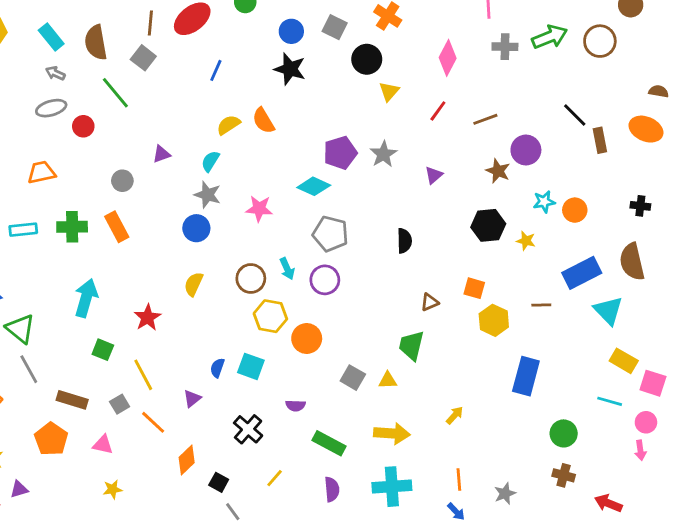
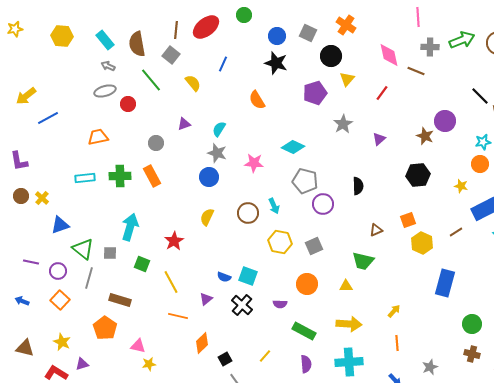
pink diamond: (448, 58) -> (389, 55), turned -40
brown line: (485, 119) -> (416, 71), moved, turned 42
yellow semicircle: (228, 125) -> (193, 83), moved, turned 84
purple pentagon: (340, 153) -> (315, 93), moved
cyan star: (544, 202) -> (483, 142), moved
yellow star: (526, 241) -> (461, 186), moved
purple circle: (325, 280) -> (323, 204), moved
orange square: (474, 288) -> (408, 220), turned -35
brown line: (541, 305) -> (456, 232), turned -32
yellow hexagon: (270, 316) -> (280, 242), moved
orange circle: (307, 339) -> (307, 284), moved
green trapezoid: (411, 345) -> (363, 261), turned -90
blue semicircle: (217, 368) -> (224, 277), turned -88
gray line: (29, 369) -> (89, 278), turned 45
gray square: (353, 378) -> (314, 246), moved, turned 36
gray square: (120, 404) -> (110, 253), moved, turned 32
orange line: (153, 422) -> (178, 316), turned -30
black cross: (248, 429) -> (242, 305), moved
pink triangle: (103, 445) -> (138, 346), moved
orange line: (459, 480) -> (397, 343), moved
black square: (219, 482) -> (225, 359), turned 32

